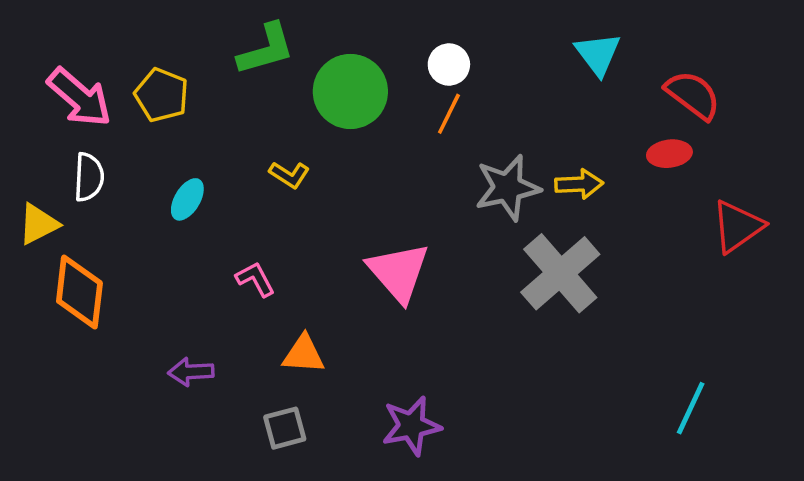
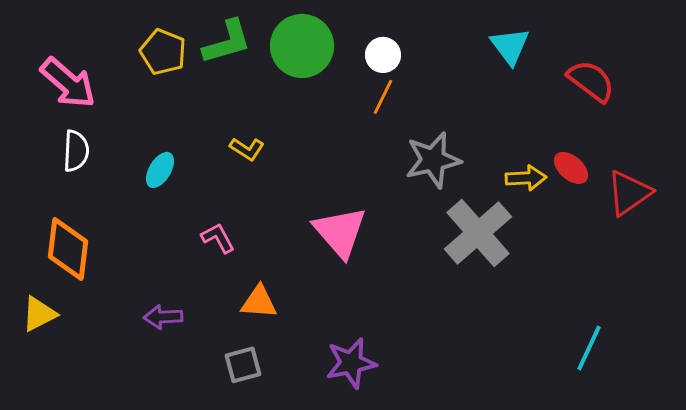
green circle: (350, 91) -> (302, 46), moved
yellow pentagon: (162, 95) -> (163, 52), moved
red ellipse: (669, 154) -> (571, 168), moved, turned 48
yellow arrow: (579, 184) -> (526, 178), moved
yellow triangle: (38, 224) -> (39, 314), moved

